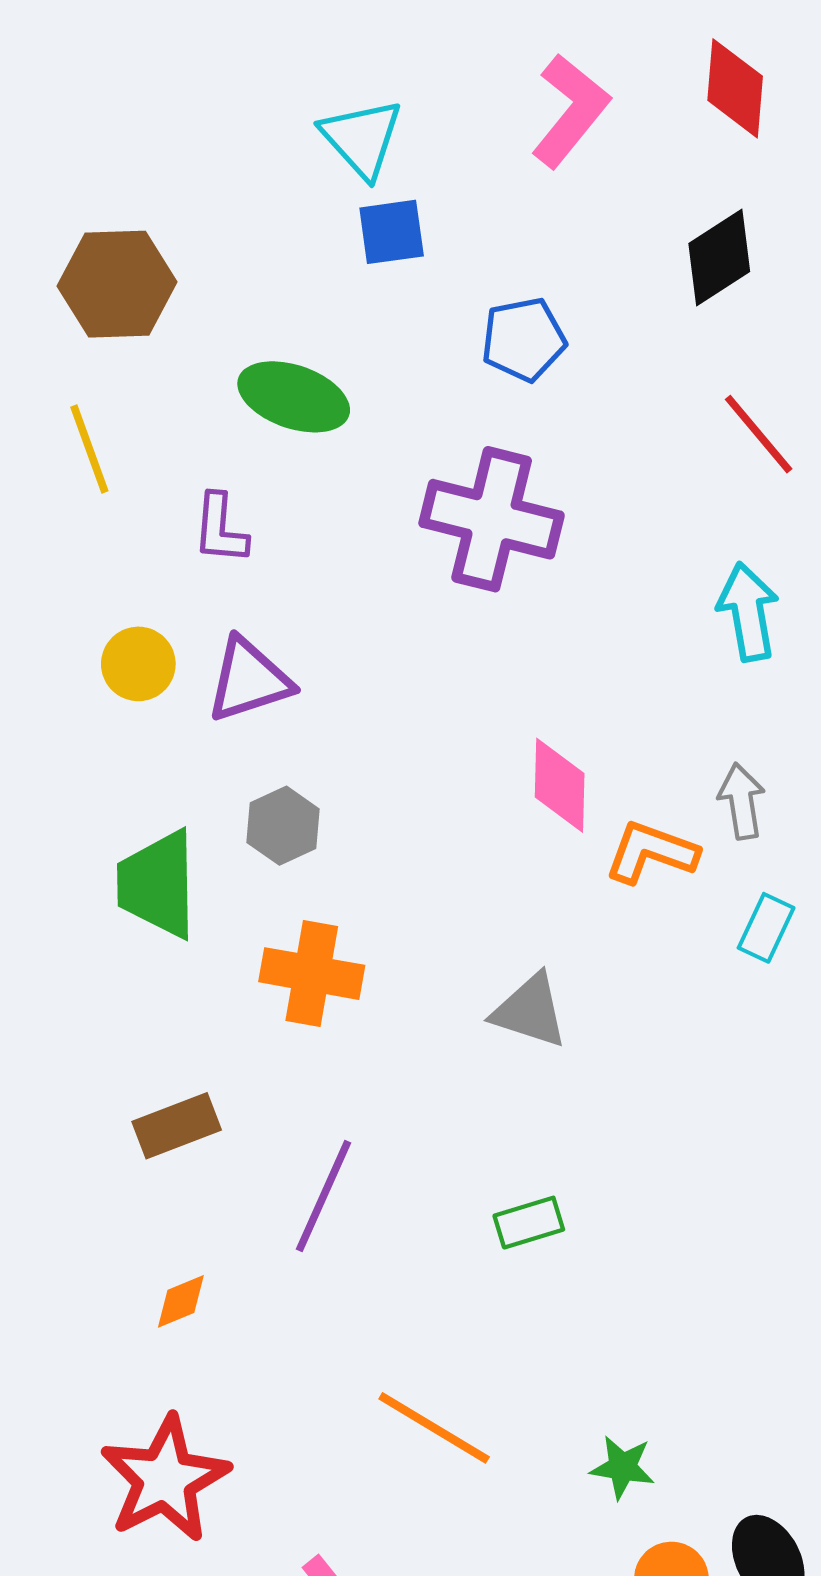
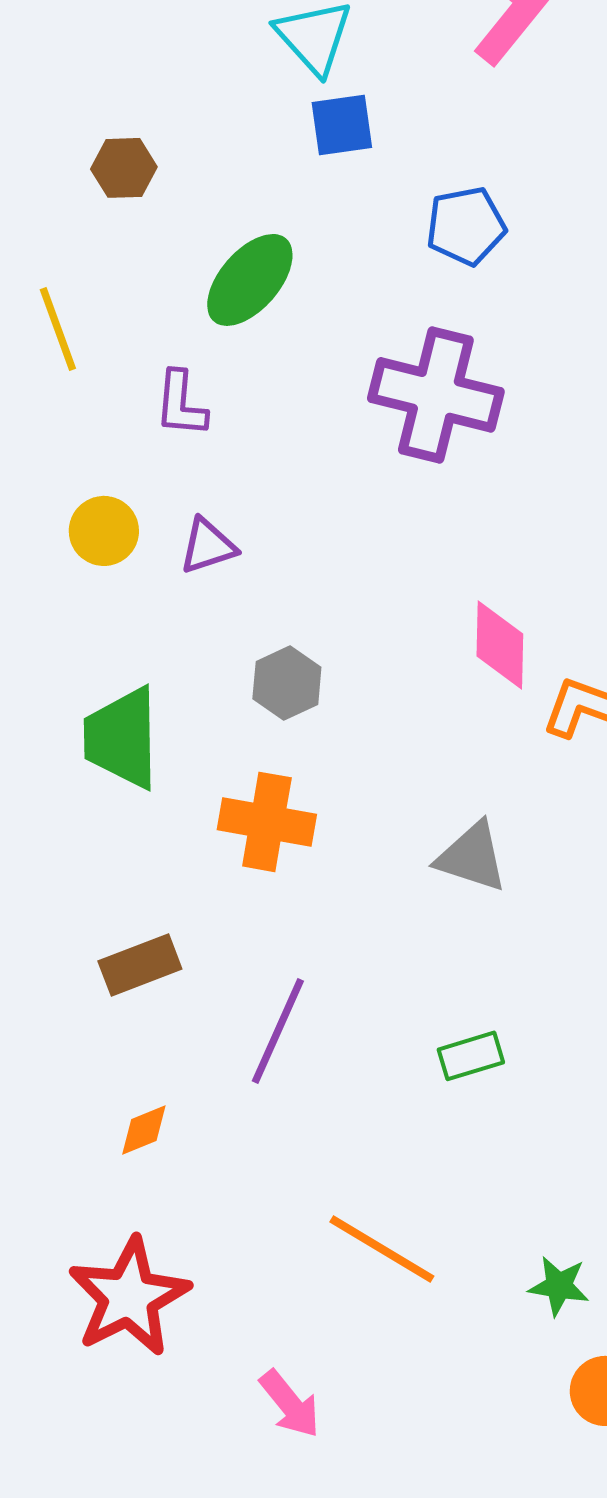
brown hexagon: (117, 284) -> (124, 168), moved, size x0.6
green ellipse: (294, 397) -> (250, 280), turned -68
purple triangle: (249, 680) -> (208, 546), size x0.7
gray hexagon: (283, 826) -> (287, 683), moved

